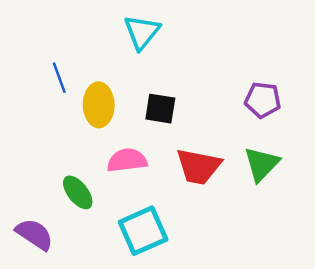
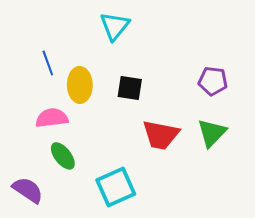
pink semicircle: (127, 160) -> (52, 118), moved

